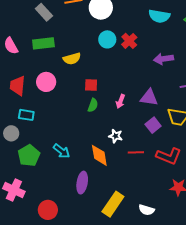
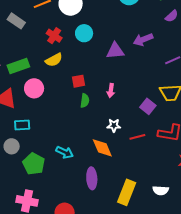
red cross: (129, 41) -> (54, 36), moved
green rectangle: (43, 43) -> (18, 66), moved
purple triangle: (149, 97) -> (115, 51), moved

